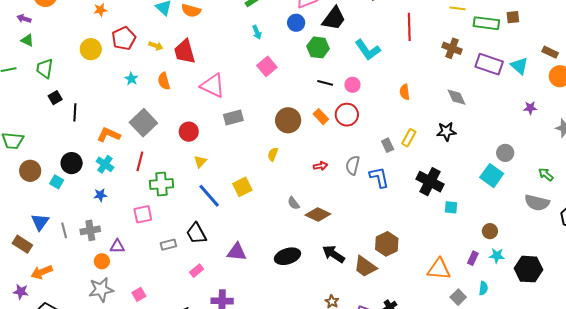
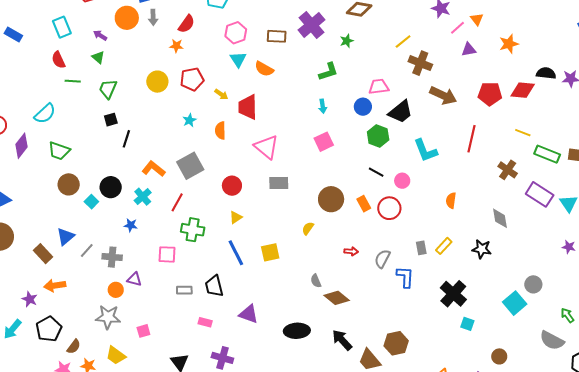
gray line: (64, 230) -> (87, 251), turned 42
pink rectangle: (197, 271) -> (205, 322), turned 40

